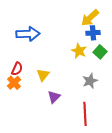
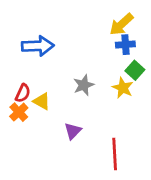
yellow star: (79, 51) -> (123, 88), moved
yellow triangle: (43, 75) -> (42, 101), moved, turned -40
gray star: (90, 81) -> (84, 85), moved

